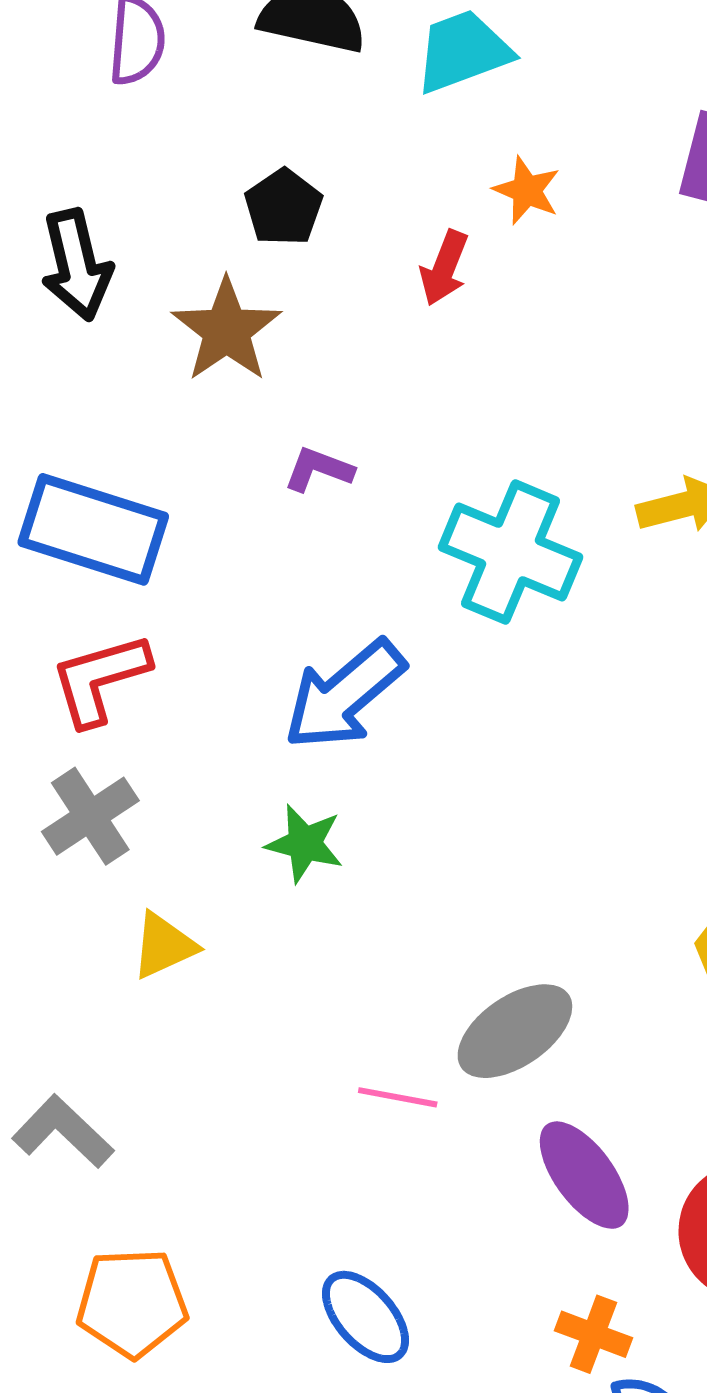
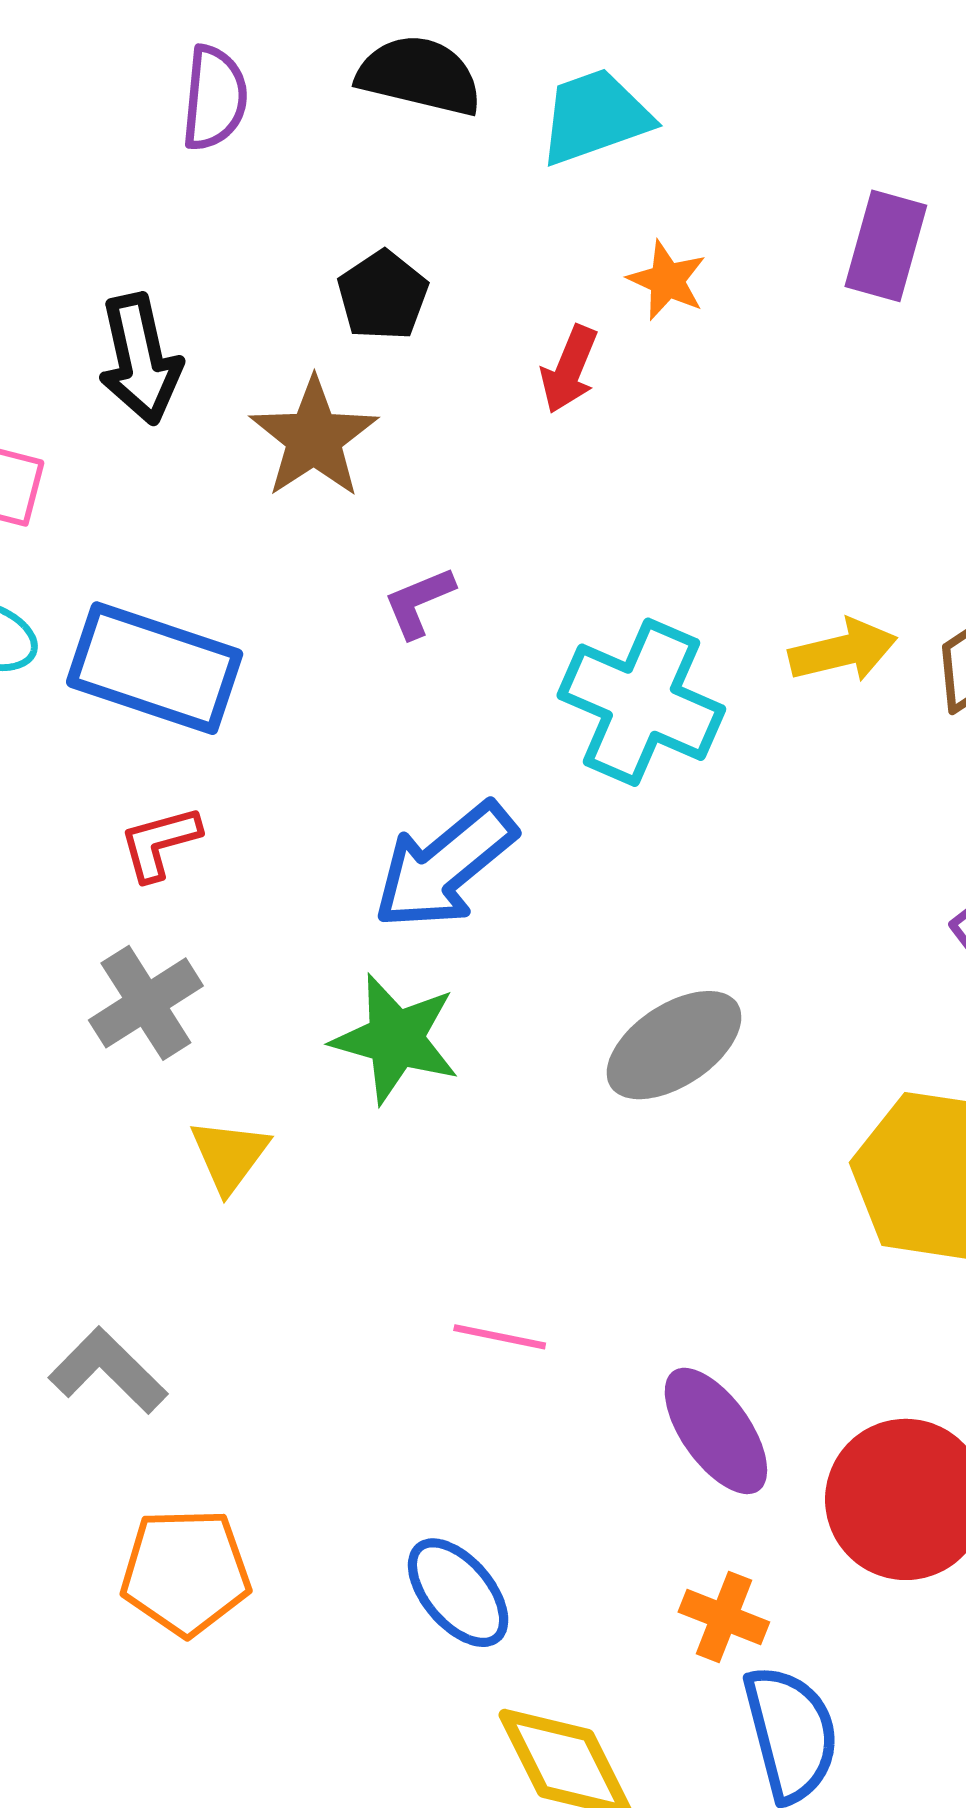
purple L-shape: (319, 469) -> (419, 602), turned -44
red L-shape: (100, 679) -> (160, 843), size x0.7
green star: (305, 844) -> (396, 1039), size x1.4
yellow triangle: (164, 946) -> (229, 1155), turned -30
gray ellipse: (515, 1031) -> (674, 1045), moved

